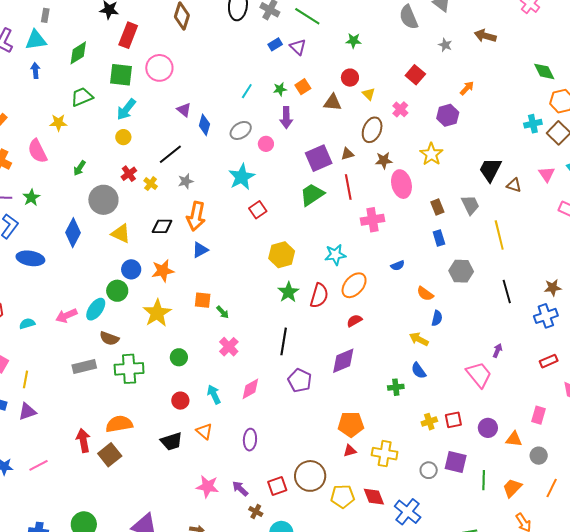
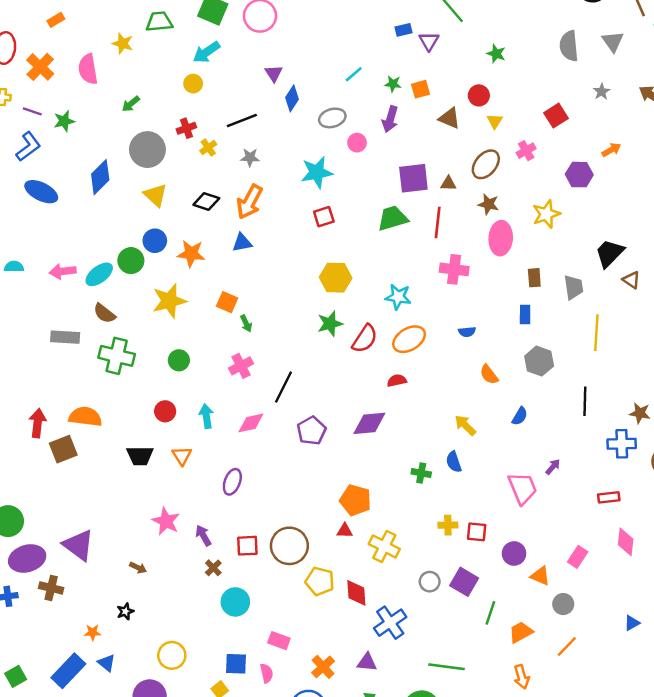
blue semicircle: (437, 318) -> (520, 416), moved
black line: (284, 341) -> (283, 387), moved

